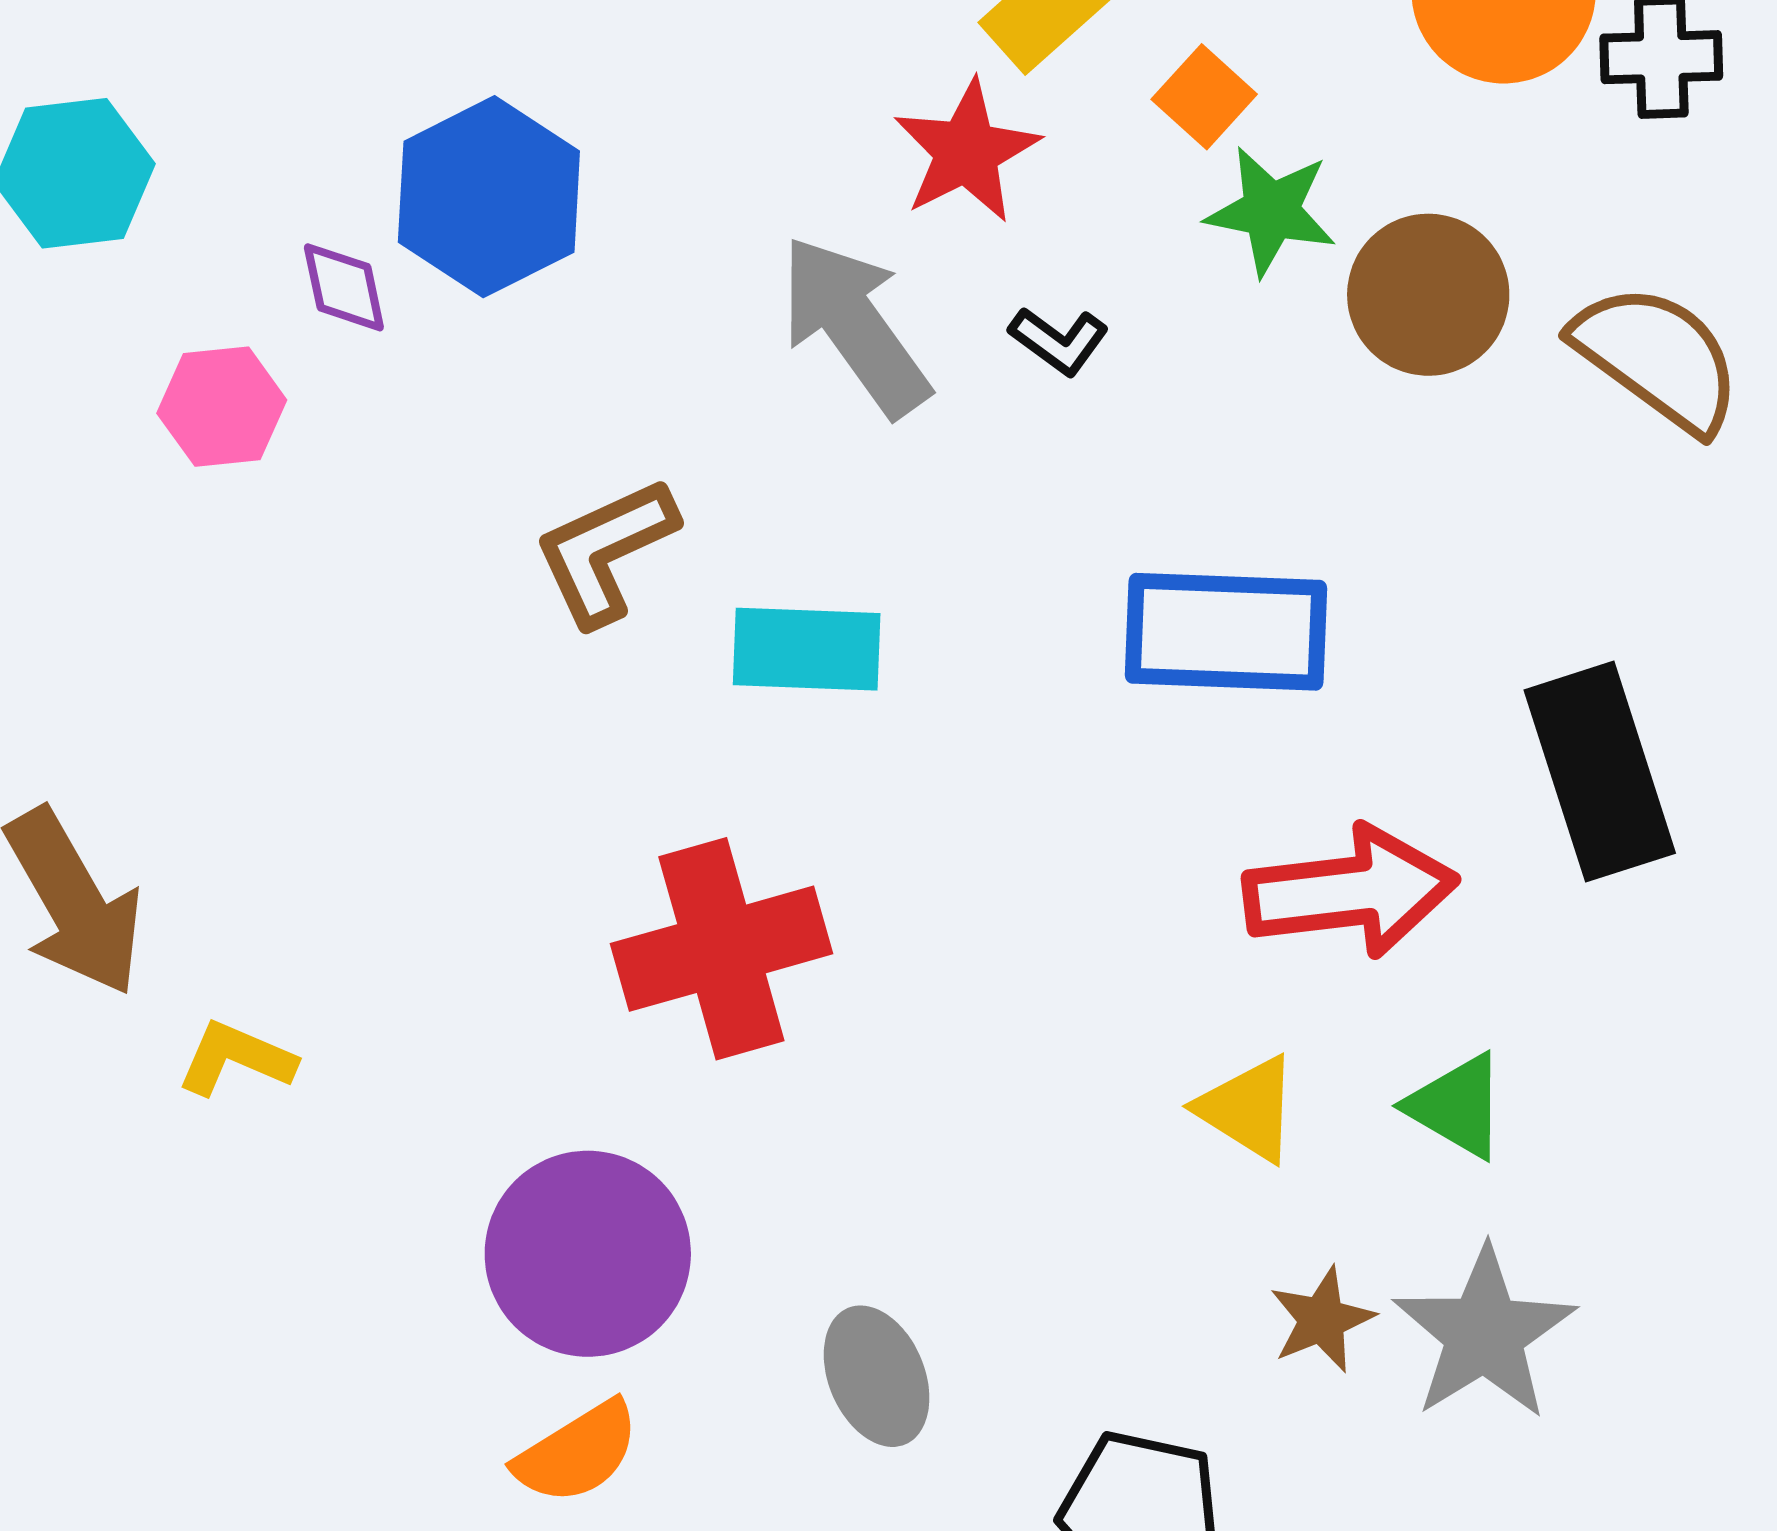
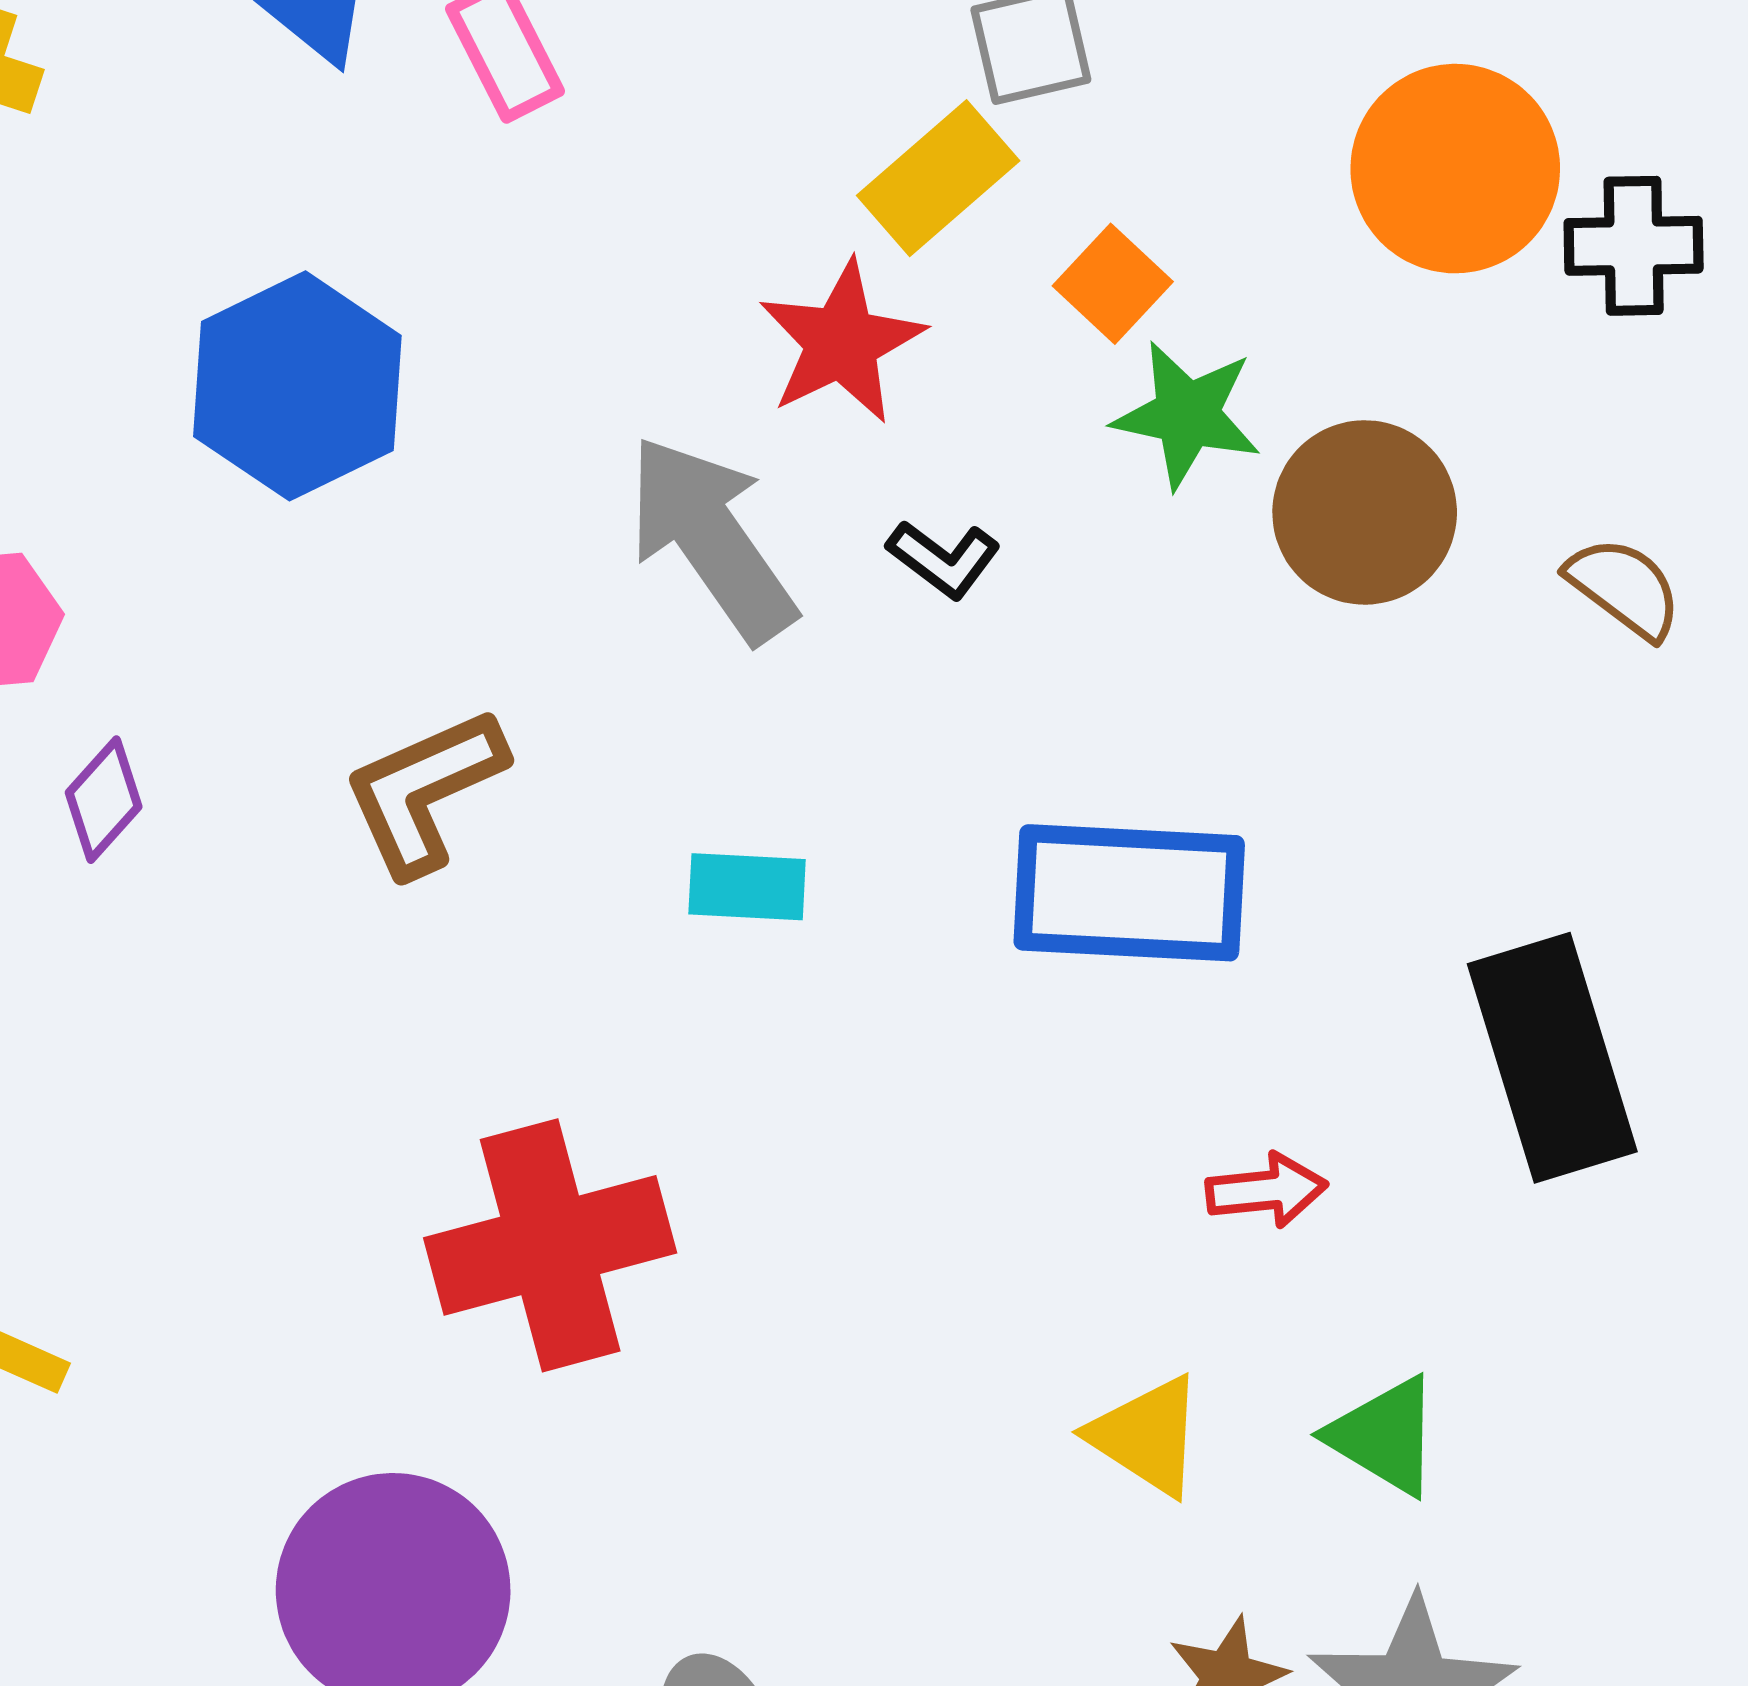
purple diamond: (344, 287) -> (104, 800), moved, turned 53
brown semicircle: (1657, 358) -> (1624, 588), size x0.6
cyan rectangle: (807, 649) -> (747, 887), moved, size x0.7
red arrow: (1350, 892) -> (1266, 1190), size x0.5

